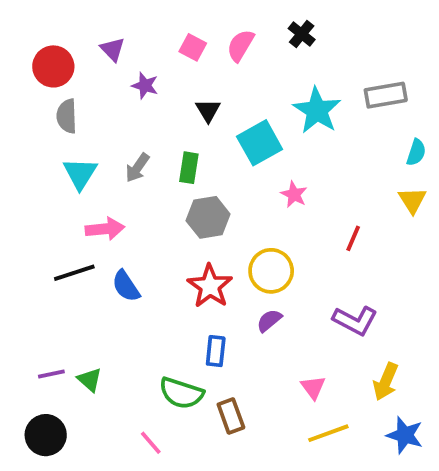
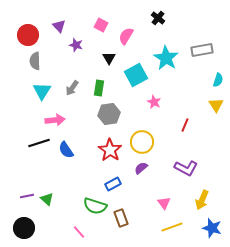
pink semicircle: (241, 45) -> (126, 36), moved
blue rectangle: (216, 351) -> (113, 184), turned 56

